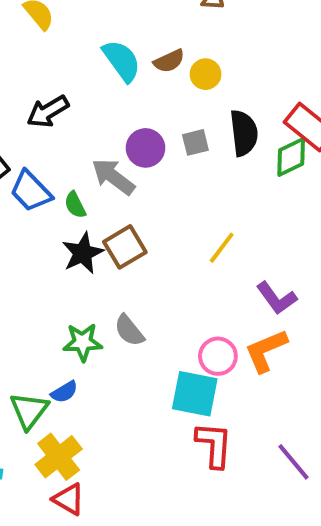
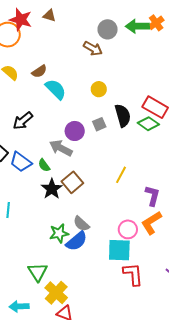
brown semicircle: (169, 61) -> (39, 71), moved
green diamond: (291, 157) -> (148, 124), turned 70
purple L-shape: (277, 298) -> (152, 196), turned -120
blue semicircle: (64, 392) -> (77, 241), moved, size x1.6

